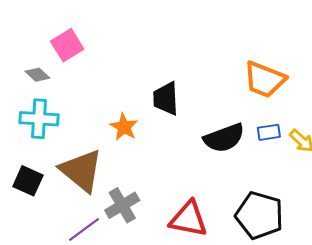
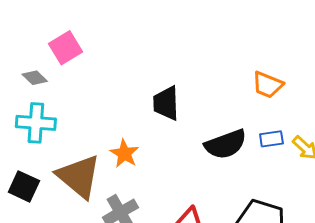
orange trapezoid: (265, 80) -> (268, 85), size x0.7
orange star: (124, 127) -> (124, 154), moved

